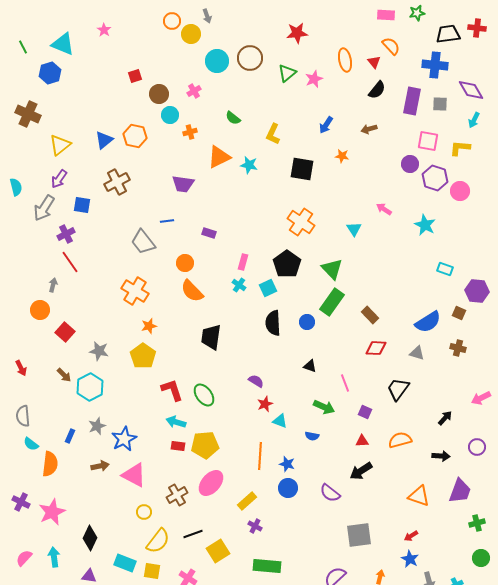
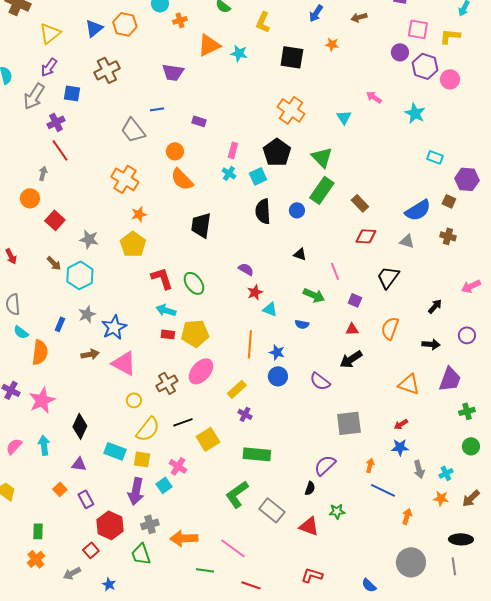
orange semicircle: (400, 440) -> (390, 328), turned -55
blue star: (410, 559) -> (400, 447), turned -30

